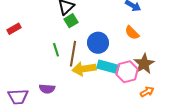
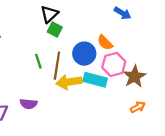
green square: (71, 21) -> (55, 29), turned -32
orange semicircle: (132, 33) -> (105, 43), moved
pink hexagon: (127, 72) -> (114, 64), moved

